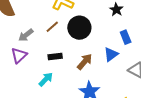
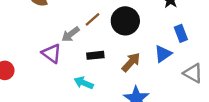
gray arrow: (26, 35) -> (71, 34), moved
purple triangle: (19, 55) -> (52, 53), turned -42
cyan arrow: (46, 79) -> (84, 83), turned -112

